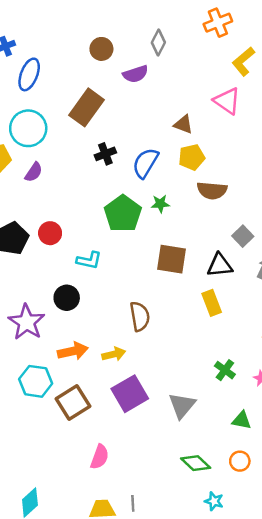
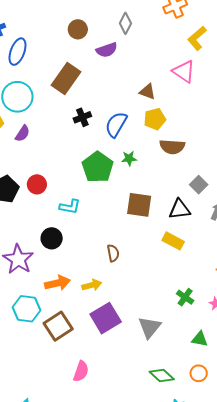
yellow rectangle: (212, 303) -> (173, 241), turned -40
brown semicircle: (140, 316) -> (113, 253), size x0.7

